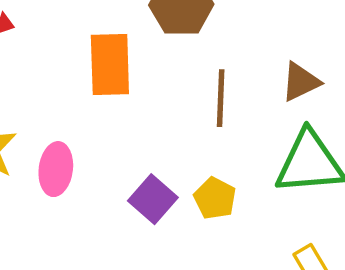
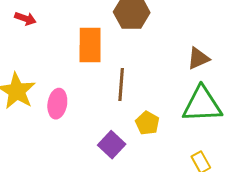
brown line: (221, 98) -> (121, 84), moved
purple square: (153, 199) -> (112, 145), moved

